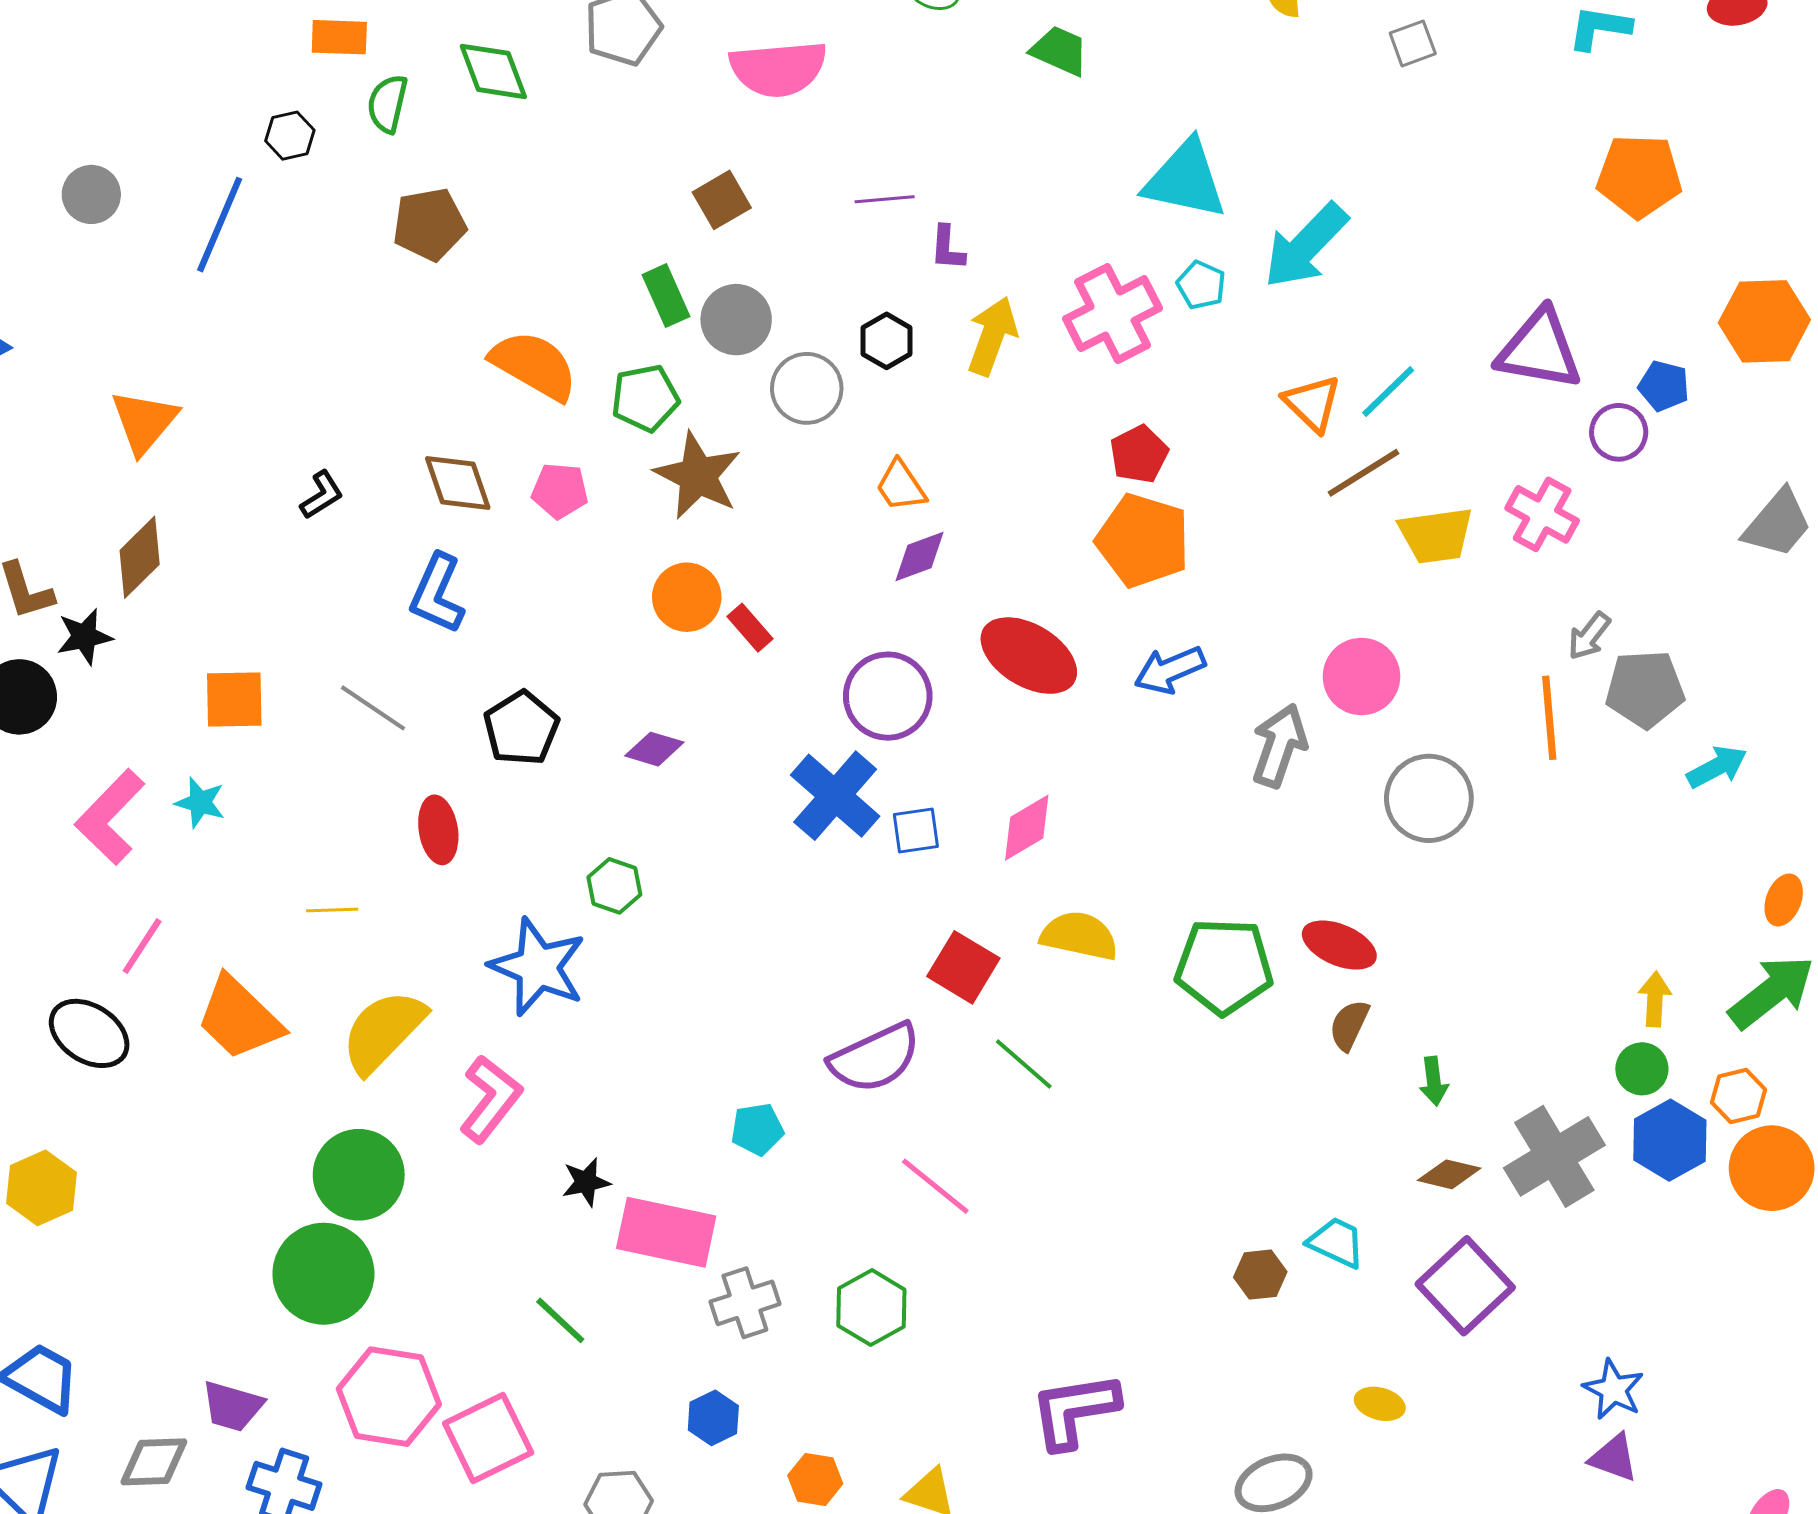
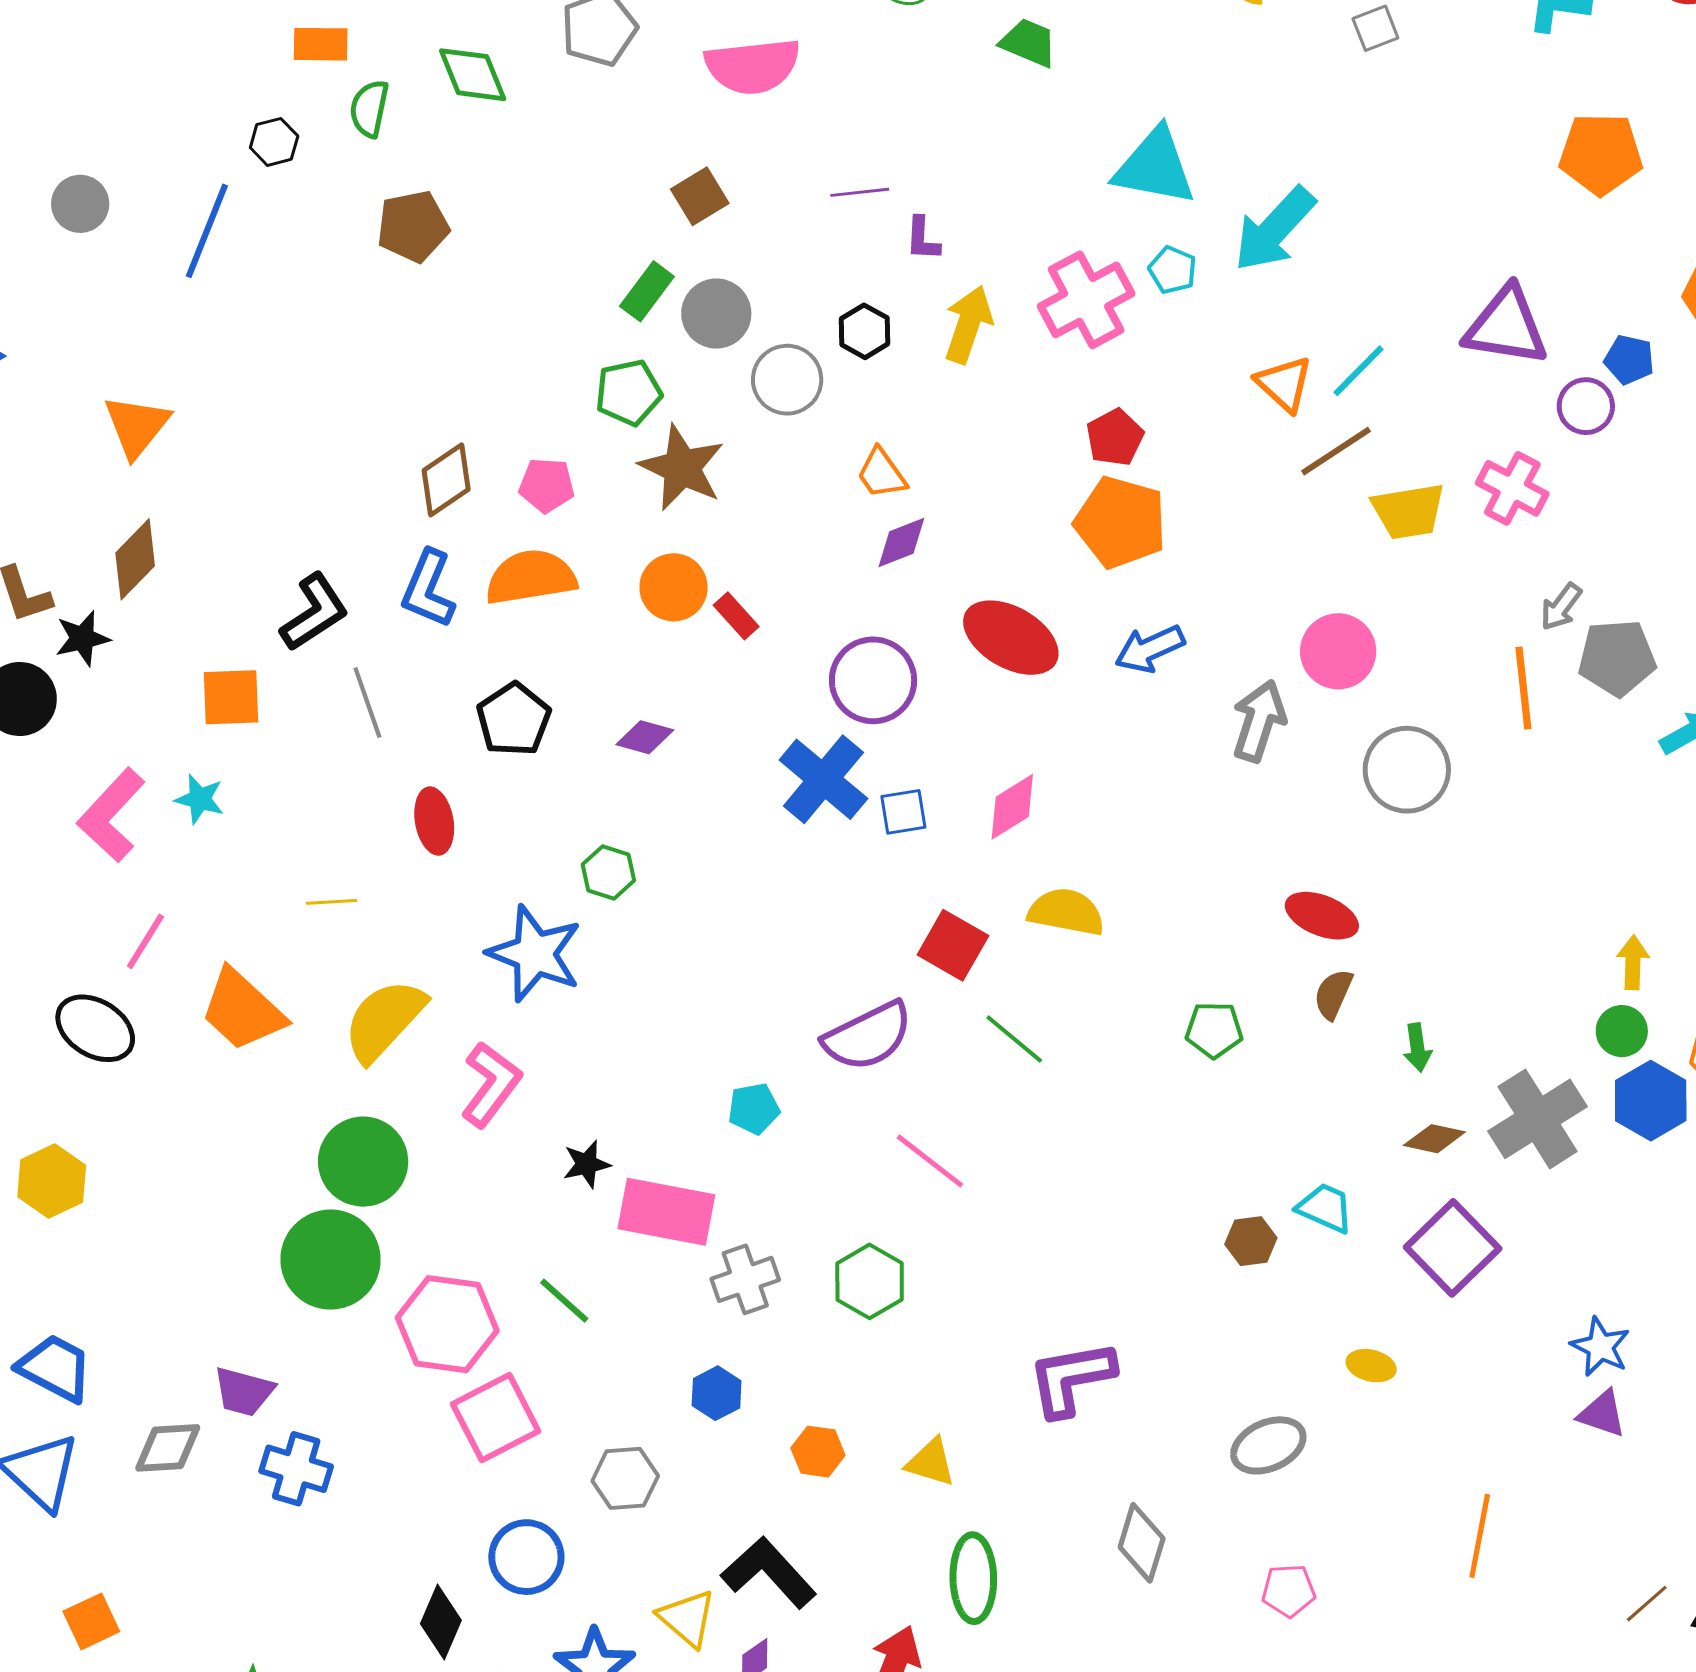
green rectangle: (666, 296) -> (647, 291), turned 62
orange semicircle: (534, 365) -> (531, 577), moved, turned -38
brown diamond: (458, 483) -> (446, 480), turned 76
black L-shape: (322, 495) -> (314, 612), moved, size x1.6
gray line: (373, 708) -> (367, 703), turned 38
green pentagon: (1224, 966) -> (1214, 1030), moved, size x0.6
pink hexagon: (389, 1397) -> (447, 1324), moved

